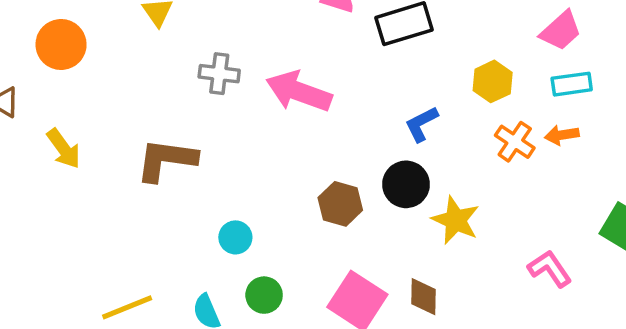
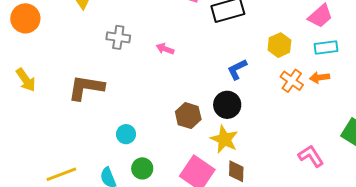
pink arrow: (299, 92) -> (165, 49), size x0.5
yellow star: (456, 220) -> (224, 139), moved

